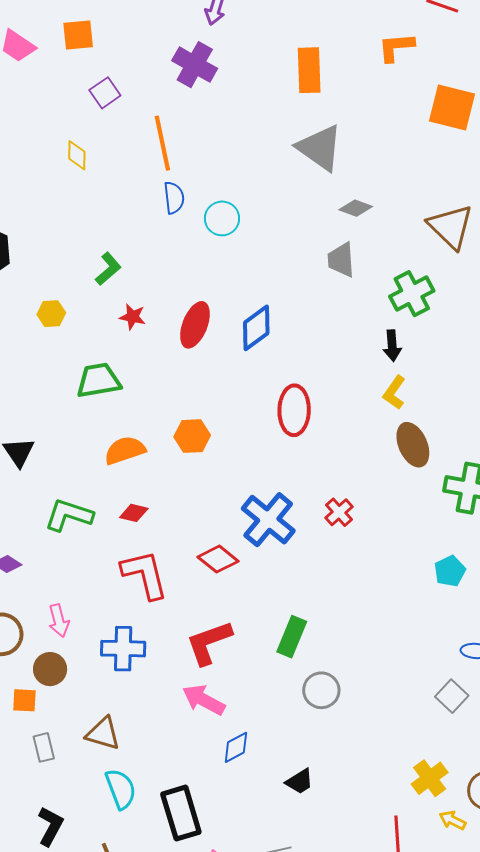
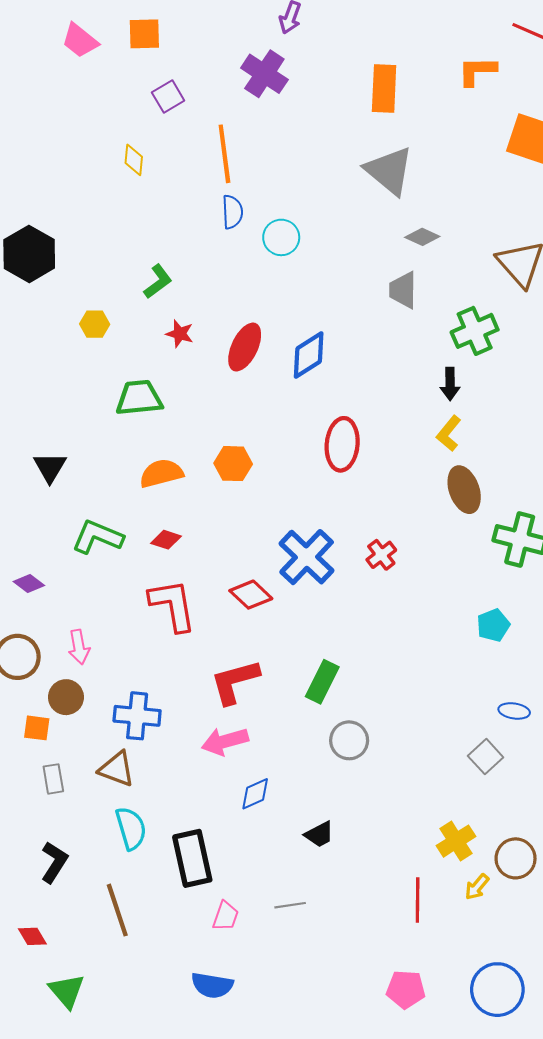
blue cross: (123, 649) -> (137, 716), moved
pink arrow: (204, 700) -> (225, 741), turned -48
yellow arrow: (453, 820) -> (477, 887), turned -80

